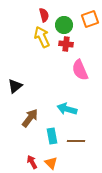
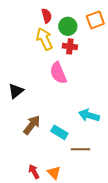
pink semicircle: (80, 70) -> (58, 73), moved
cyan arrow: (67, 109) -> (89, 115), moved
cyan rectangle: (52, 136) -> (59, 132), moved, turned -49

